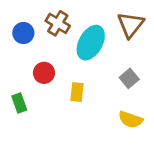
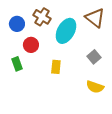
brown triangle: (131, 25) -> (95, 18), turned -30
red circle: (44, 73) -> (31, 45), moved
green rectangle: (19, 103) -> (17, 64), moved

